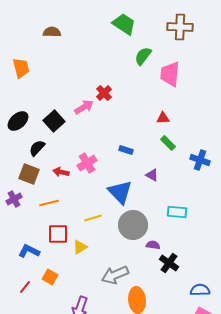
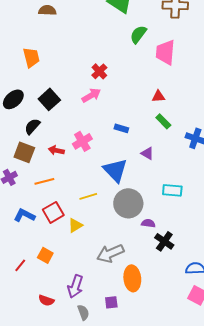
orange trapezoid: (21, 68) -> (31, 57), moved
pink arrow: (84, 107) -> (91, 95), moved
red square: (58, 234) -> (53, 212), turned -30
blue L-shape: (29, 251) -> (24, 215), moved

